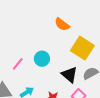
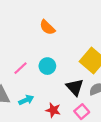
orange semicircle: (62, 24) -> (47, 27), moved

